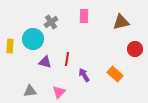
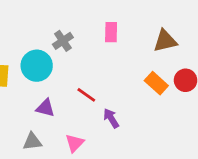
red line: (67, 59) -> (86, 95), turned -64
purple triangle: (45, 62) -> (45, 108), moved
orange rectangle: (115, 74) -> (156, 83), moved

